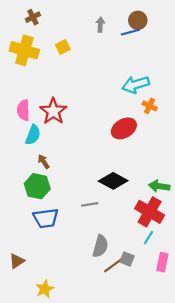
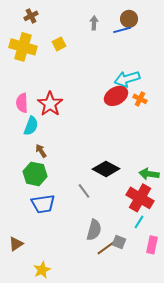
red ellipse: (124, 128) -> (116, 96), moved
gray line: (90, 204) -> (84, 191), turned 63

